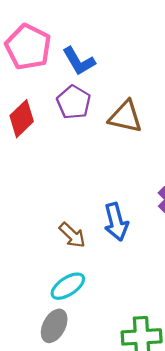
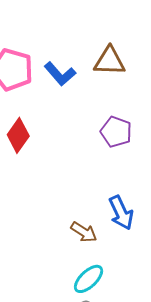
purple pentagon: (74, 102) -> (116, 132), moved
brown triangle: (125, 117) -> (110, 61), moved

